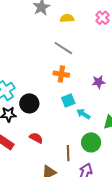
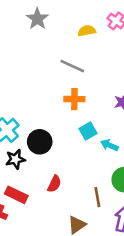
yellow semicircle: (67, 18) -> (87, 31), moved
red semicircle: (36, 138) -> (54, 184), turned 96

